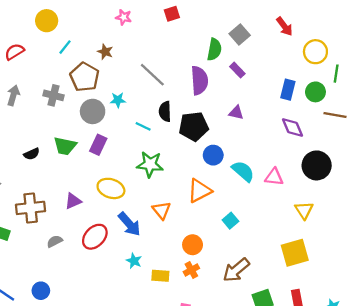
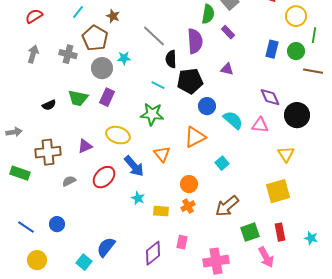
black semicircle: (165, 111) -> (171, 59), moved
cyan line: (143, 126) -> (158, 85), moved
purple diamond: (292, 128) -> (270, 97), moved

